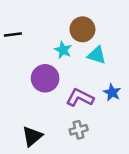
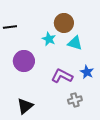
purple circle: (45, 78) -> (24, 61), moved
gray cross: (79, 130) -> (75, 100), moved

